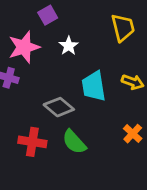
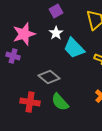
purple square: (48, 15) -> (56, 11), moved
cyan trapezoid: (94, 86) -> (74, 48), moved, turned -35

